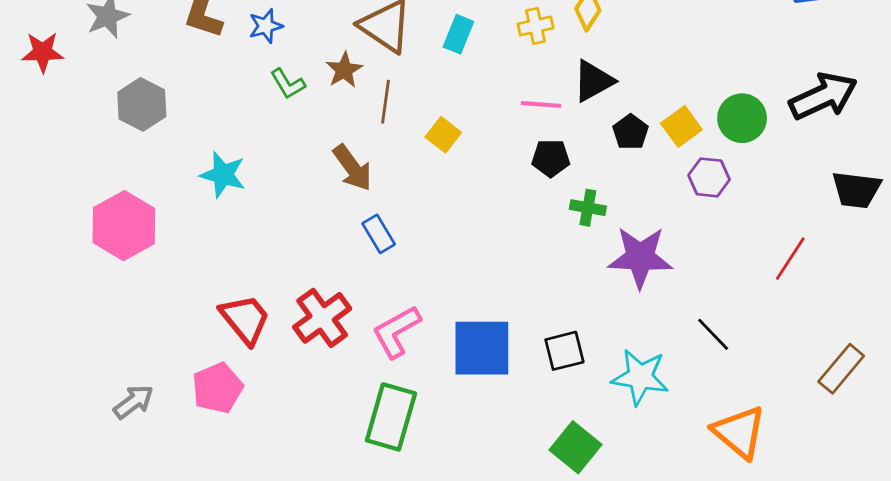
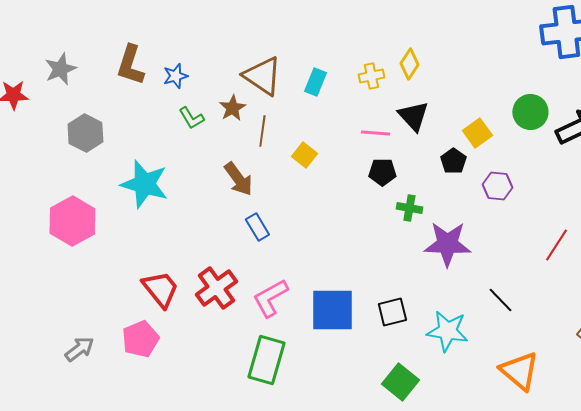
black triangle: (593, 81) -> (413, 116), turned -44
green circle: (742, 118) -> (530, 112), moved
yellow square: (681, 126) -> (477, 133), moved
black pentagon: (631, 132) -> (453, 161), moved
cyan star: (223, 175) -> (144, 184), size x1.4

